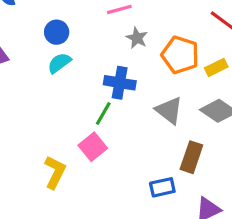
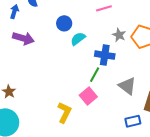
gray star: (137, 38) -> (119, 35), moved
cyan semicircle: (59, 63) -> (78, 39), moved
gray triangle: (169, 110) -> (127, 86), moved

